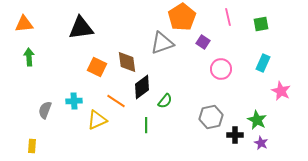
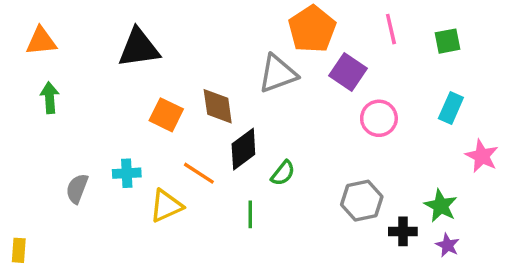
purple square: (203, 42) -> (348, 72), size x1.5
yellow rectangle: (32, 146) -> (19, 250), moved

